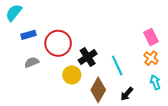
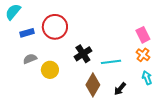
red circle: (58, 43) -> (55, 27), moved
cyan line: (117, 65) -> (111, 62), turned -72
yellow circle: (72, 75) -> (50, 70), moved

